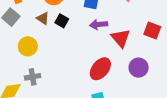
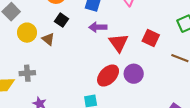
brown triangle: (43, 18) -> (48, 39), moved
yellow circle: (28, 46) -> (27, 33), moved
red ellipse: (100, 69) -> (108, 76), moved

